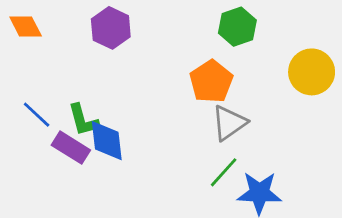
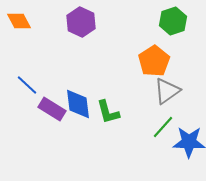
green L-shape: (83, 120) -> (108, 112), moved

